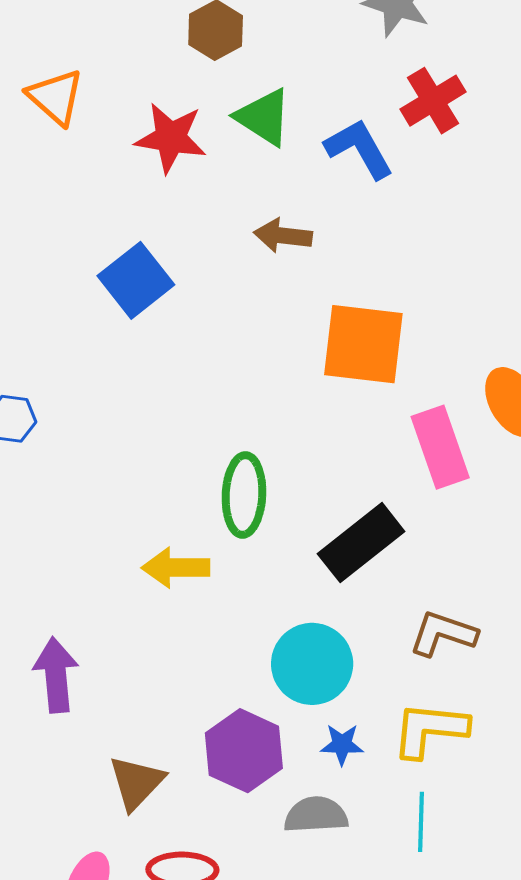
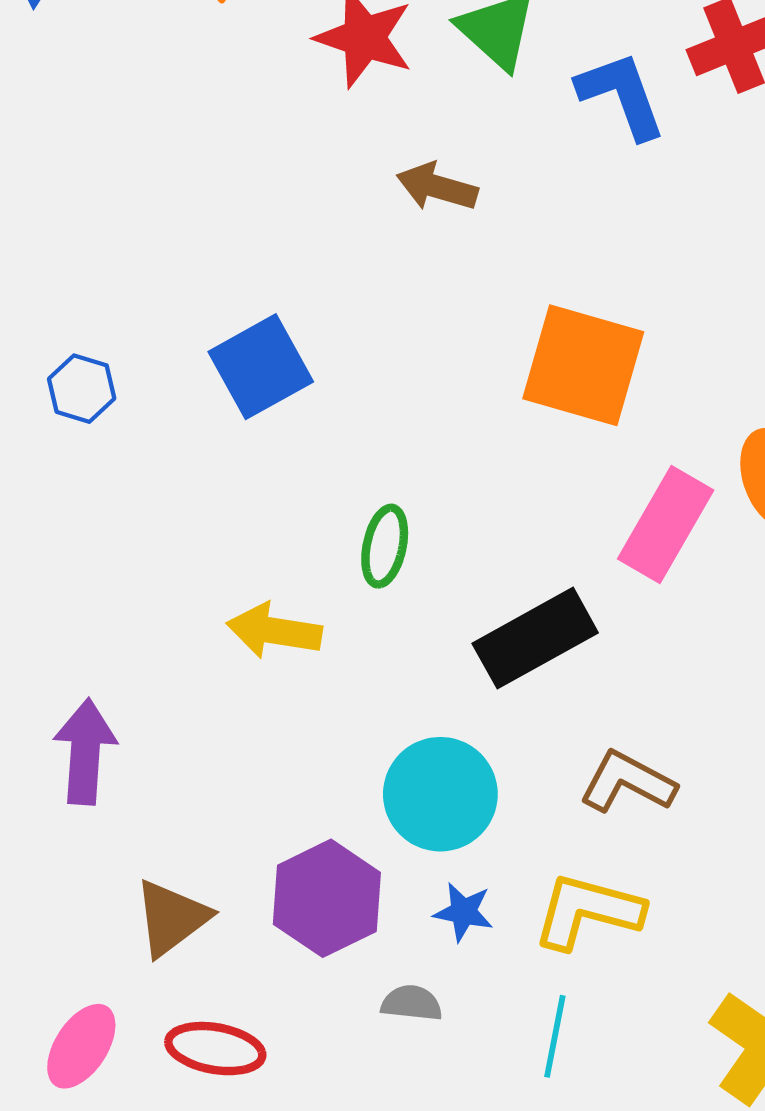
brown arrow: (283, 236) -> (437, 187), moved
blue square: (136, 280) -> (261, 367), moved
pink rectangle: (440, 447) -> (666, 524), turned 40
green ellipse: (244, 495) -> (385, 546), size x0.7
gray semicircle: (316, 815) -> (412, 1003), size x0.7

